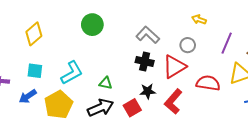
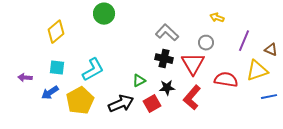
green circle: (92, 25) -> (104, 14), moved
red triangle: (174, 67) -> (193, 64), turned -30
green triangle: (106, 83) -> (139, 81), moved, turned -40

